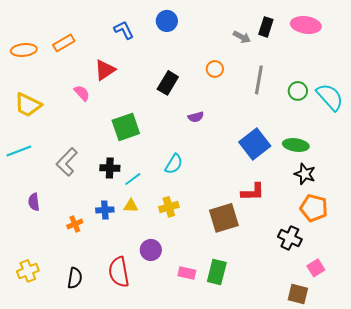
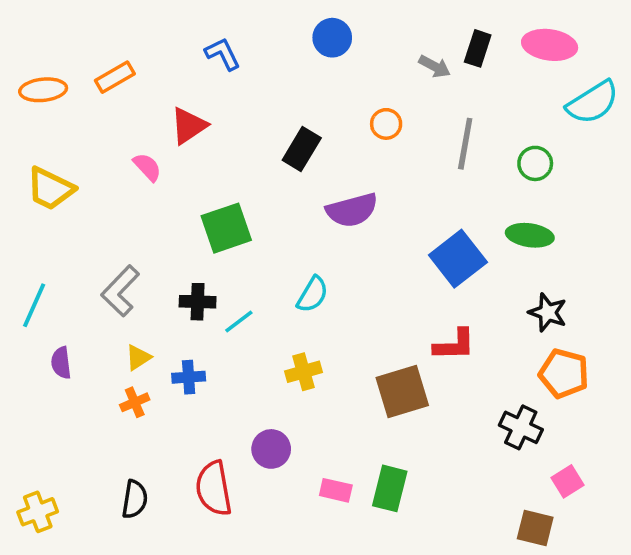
blue circle: (167, 21) -> (332, 38), moved
cyan semicircle: (330, 97) -> (593, 102), moved, turned 100
purple semicircle: (196, 117) -> (352, 210), size x1.8
green ellipse: (296, 145) -> (530, 235), moved
cyan line: (19, 151) -> (34, 305), moved, turned -45
yellow triangle: (131, 206) -> (138, 357), moved, turned -35
yellow cross: (28, 271) -> (38, 512), moved

